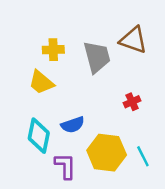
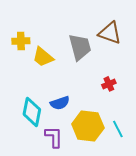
yellow cross: (53, 50) -> (21, 41), moved
yellow trapezoid: (41, 82) -> (43, 57), moved

